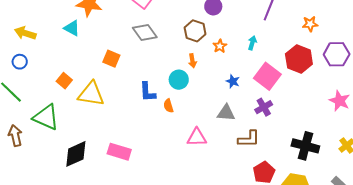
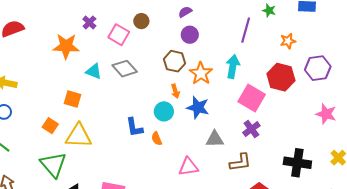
cyan triangle: (72, 28) -> (94, 71), moved
cyan arrow: (252, 43) -> (233, 67), size x1.6
orange star: (220, 46) -> (201, 73), size x1.6
orange square: (111, 59) -> (73, 99), moved
blue star: (233, 81) -> (198, 108), moved, size x1.6
green triangle: (46, 117) -> (53, 165), moved, turned 32

